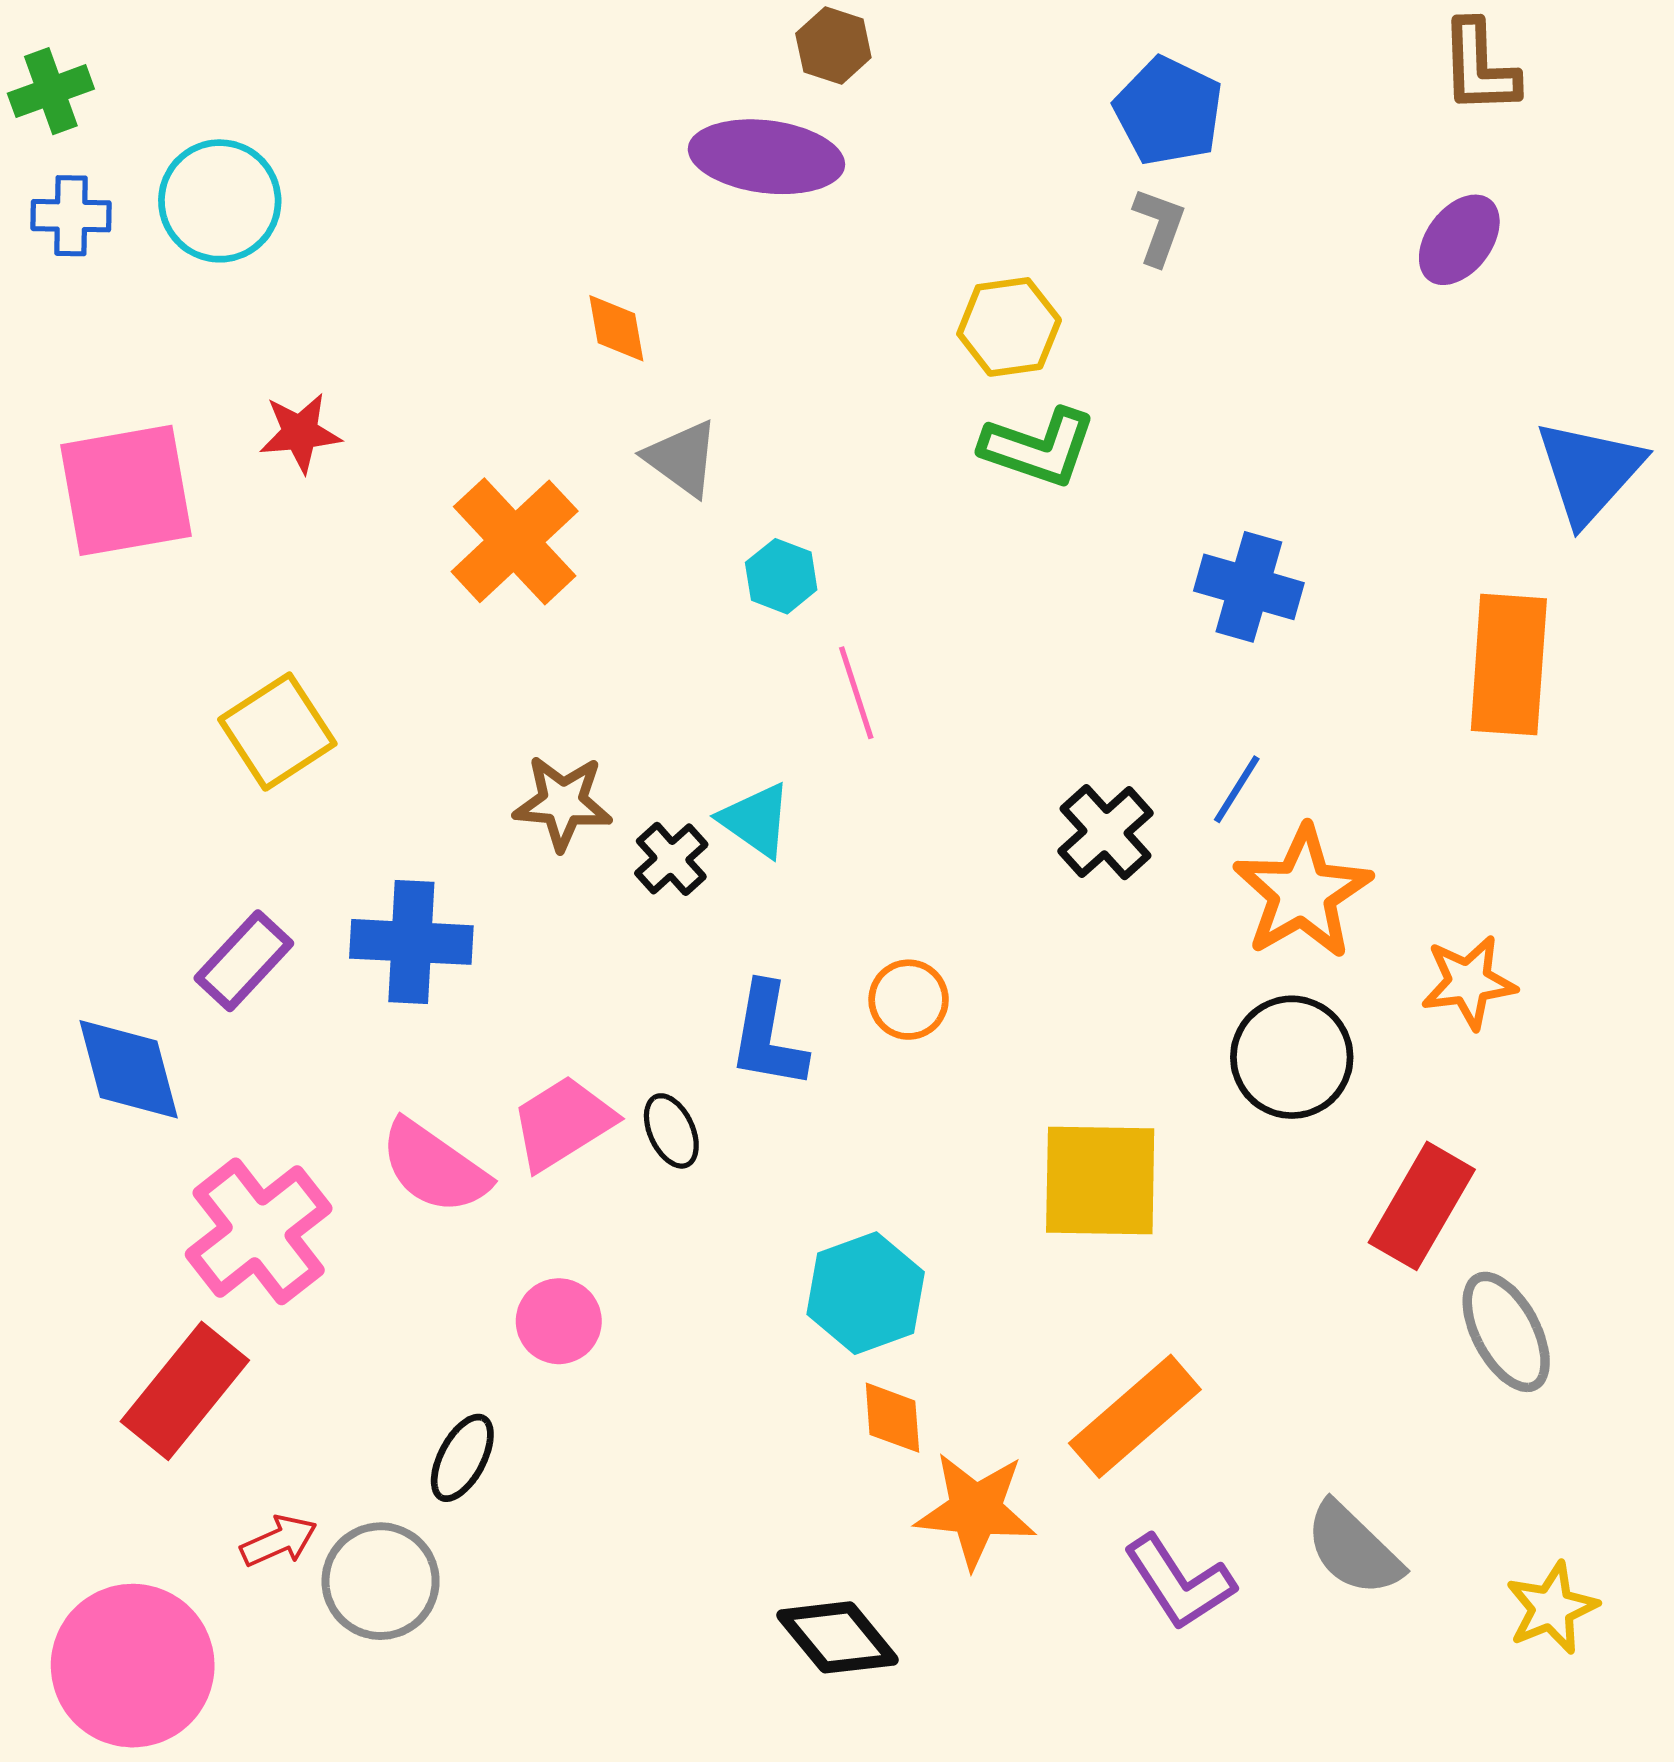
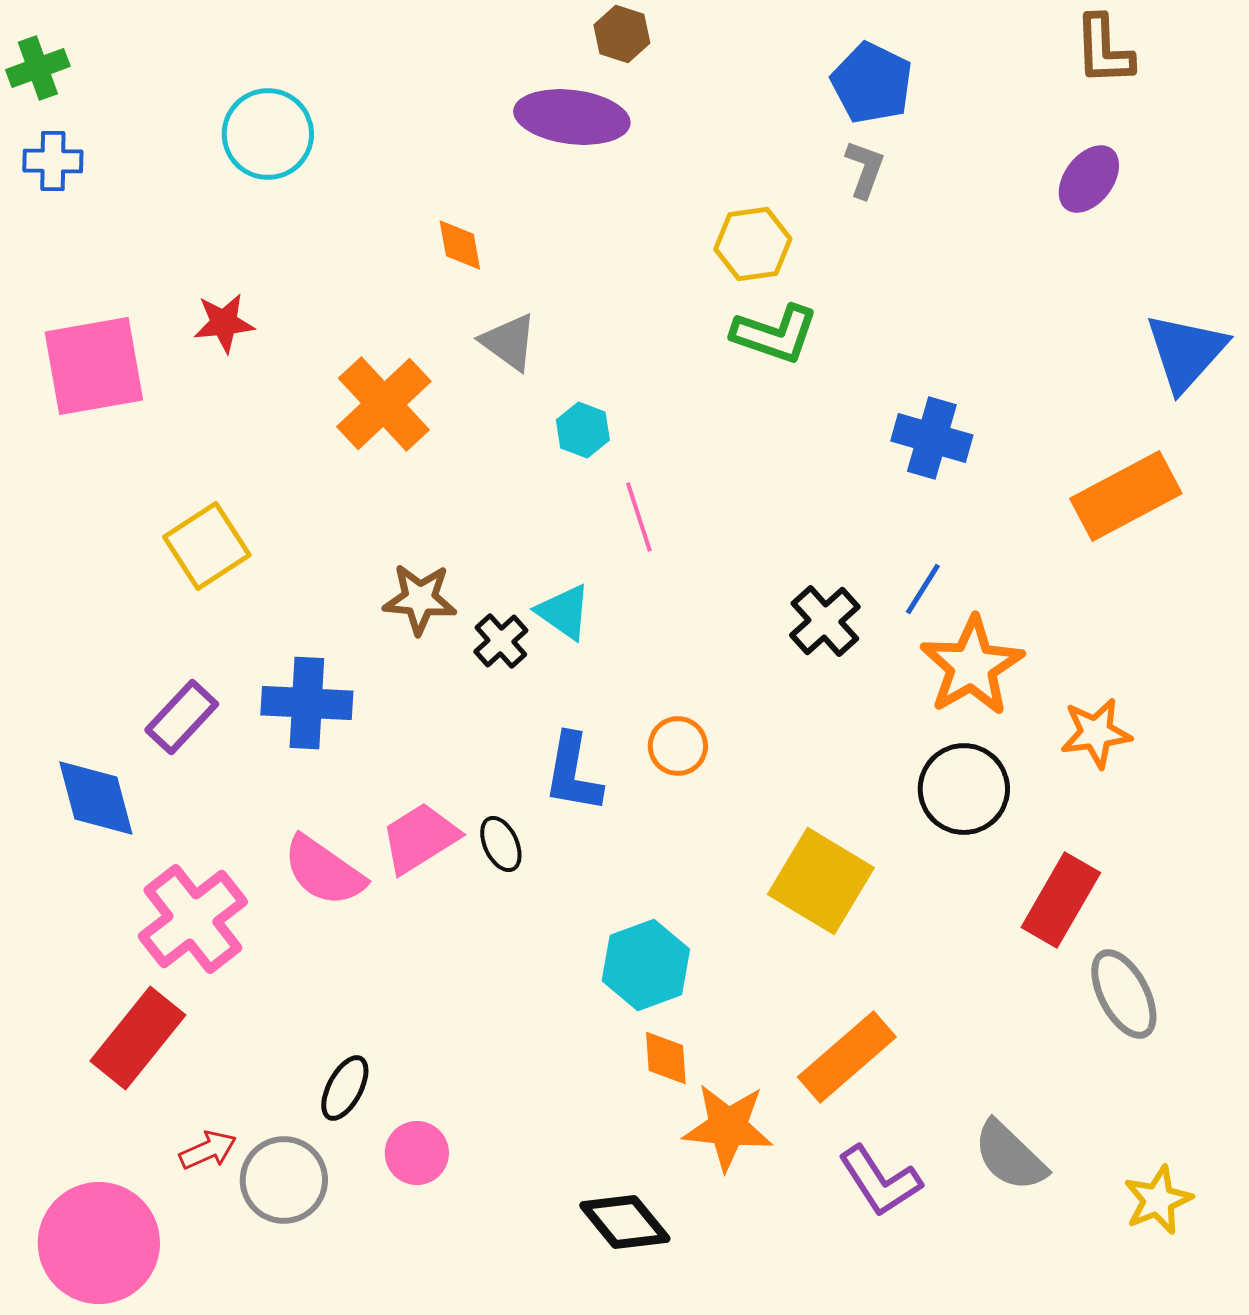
cyan circle: (220, 201) -> (268, 134), moved
orange rectangle: (1509, 665) -> (1126, 496), turned 58
yellow square: (1100, 1180) -> (821, 881), turned 30
pink circle: (559, 1321) -> (417, 1153), moved

